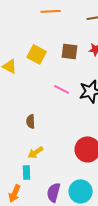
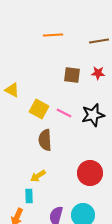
yellow square: (37, 54) -> (39, 109), moved
brown semicircle: (31, 121) -> (45, 140), moved, size x1.5

